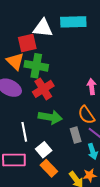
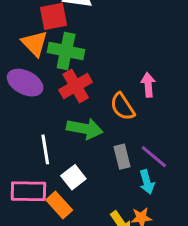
orange semicircle: (86, 115) -> (122, 107), moved
orange rectangle: (49, 168) -> (59, 205), moved

